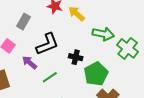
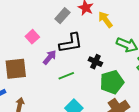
gray rectangle: (24, 21) -> (62, 16), moved
purple arrow: (30, 63) -> (50, 57), turned 77

